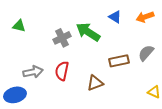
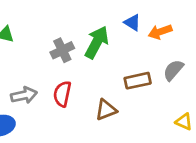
orange arrow: (145, 17) -> (160, 32), moved
green arrow: (88, 32) -> (97, 42), turned 85

